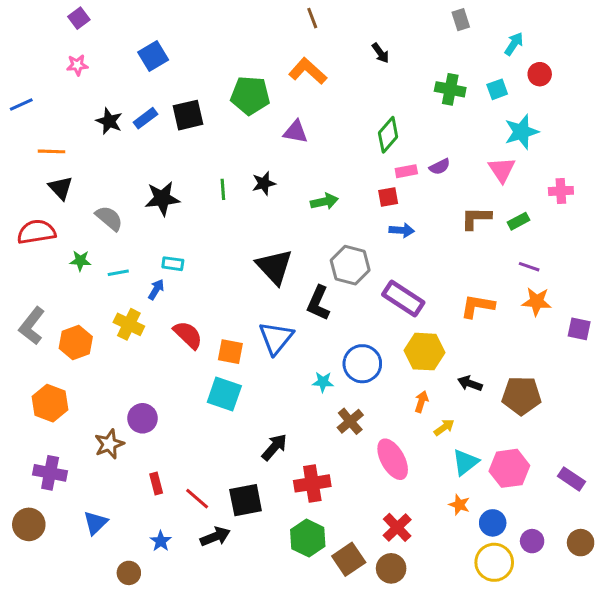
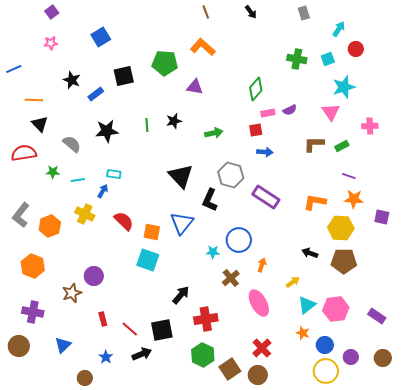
black arrow: (380, 53) -> (251, 12), moved
blue rectangle: (146, 118) -> (96, 94), moved
yellow hexagon: (424, 352) -> (341, 228), moved
orange arrow: (421, 402) -> (262, 265), moved

